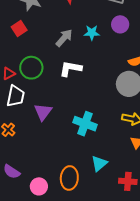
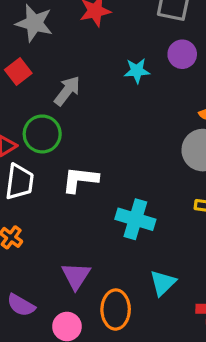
gray arrow: (64, 38) -> (67, 91), moved
white L-shape: (71, 69) -> (80, 180), moved
purple triangle: (43, 112) -> (76, 276), moved

